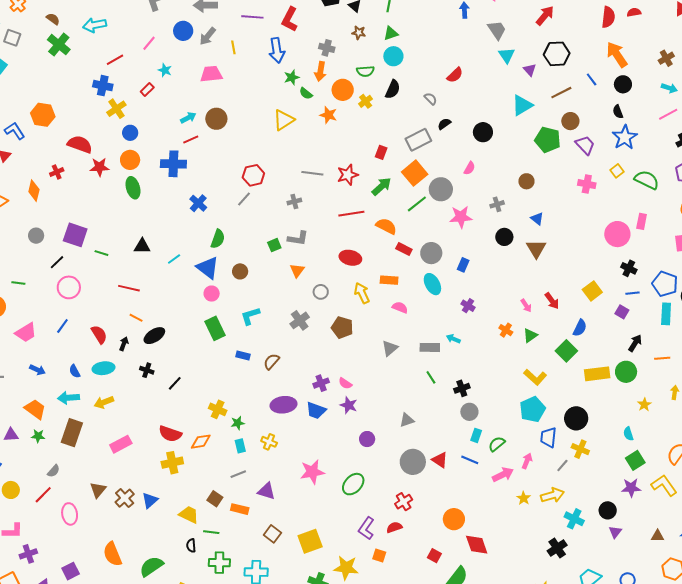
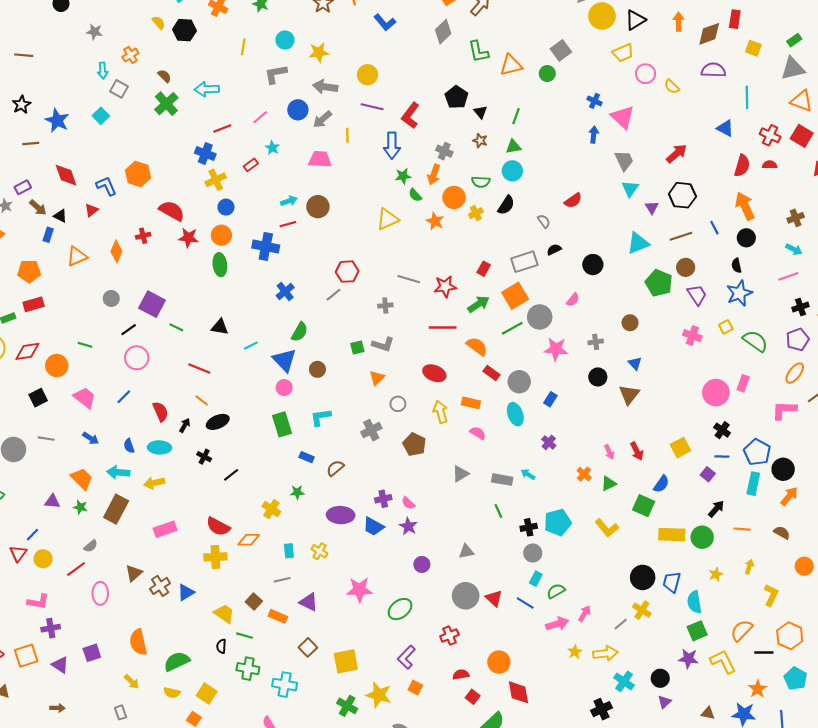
pink trapezoid: (26, 333) -> (85, 398), turned -120
green square: (566, 351) -> (644, 506), turned -30
cyan pentagon: (532, 409) -> (558, 522), moved
green star: (238, 423) -> (297, 492), moved
cyan semicircle: (628, 434) -> (694, 602), size x1.5
blue trapezoid: (548, 437) -> (672, 582), moved
red semicircle: (394, 527) -> (461, 675), moved

